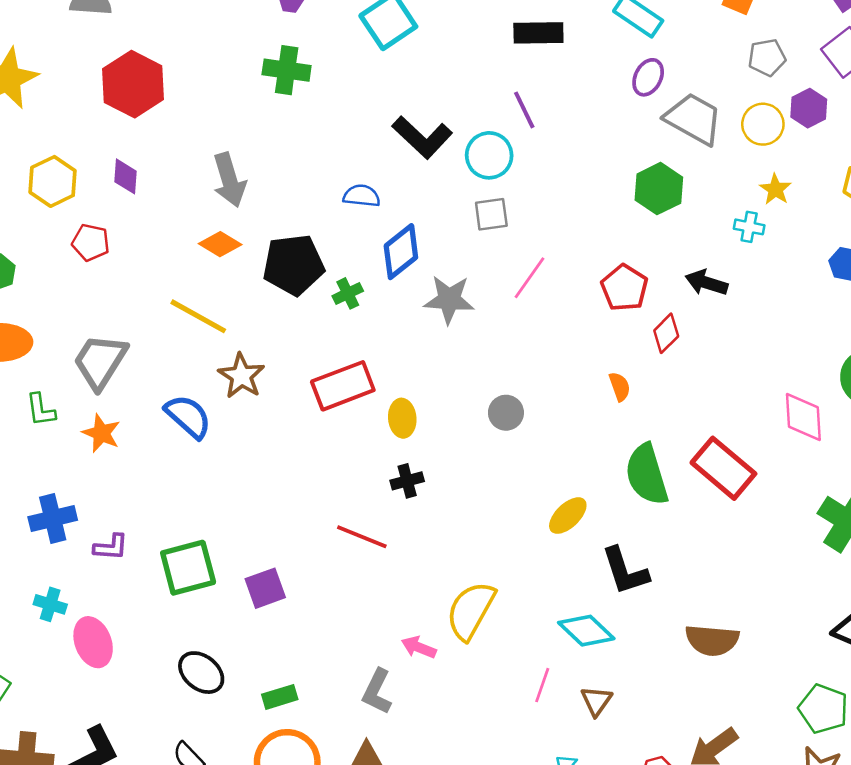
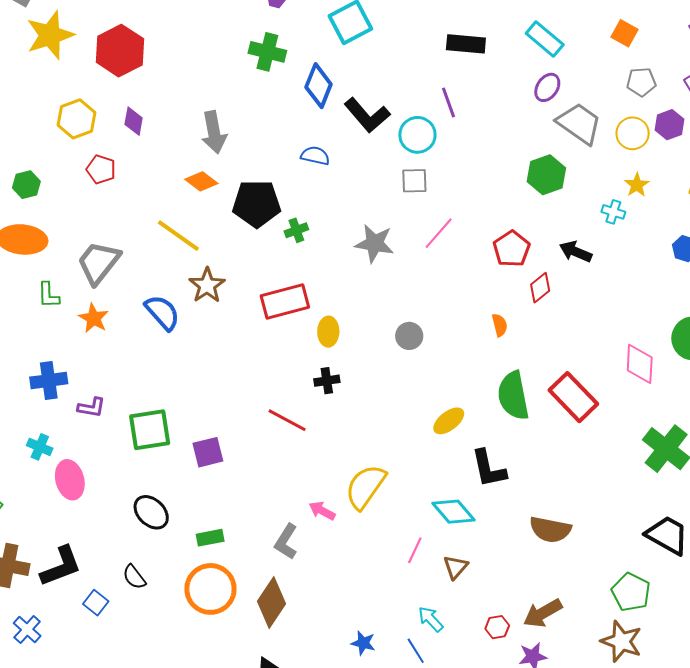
red hexagon: (133, 84) -> (120, 51), moved
blue diamond: (401, 252) -> (319, 86), moved, turned -36

